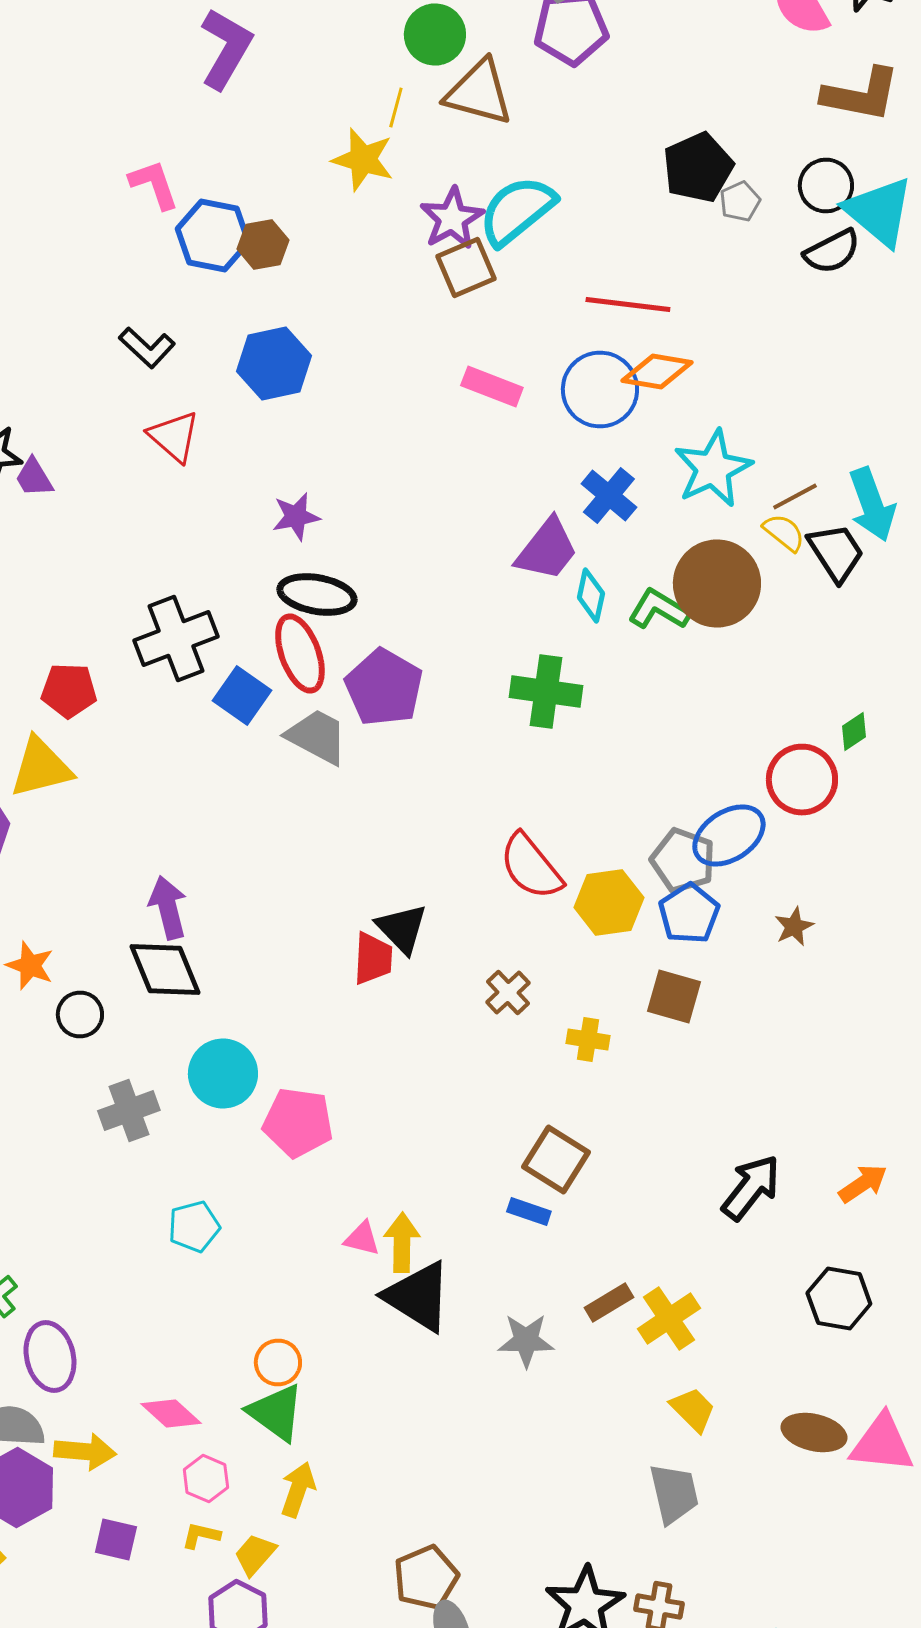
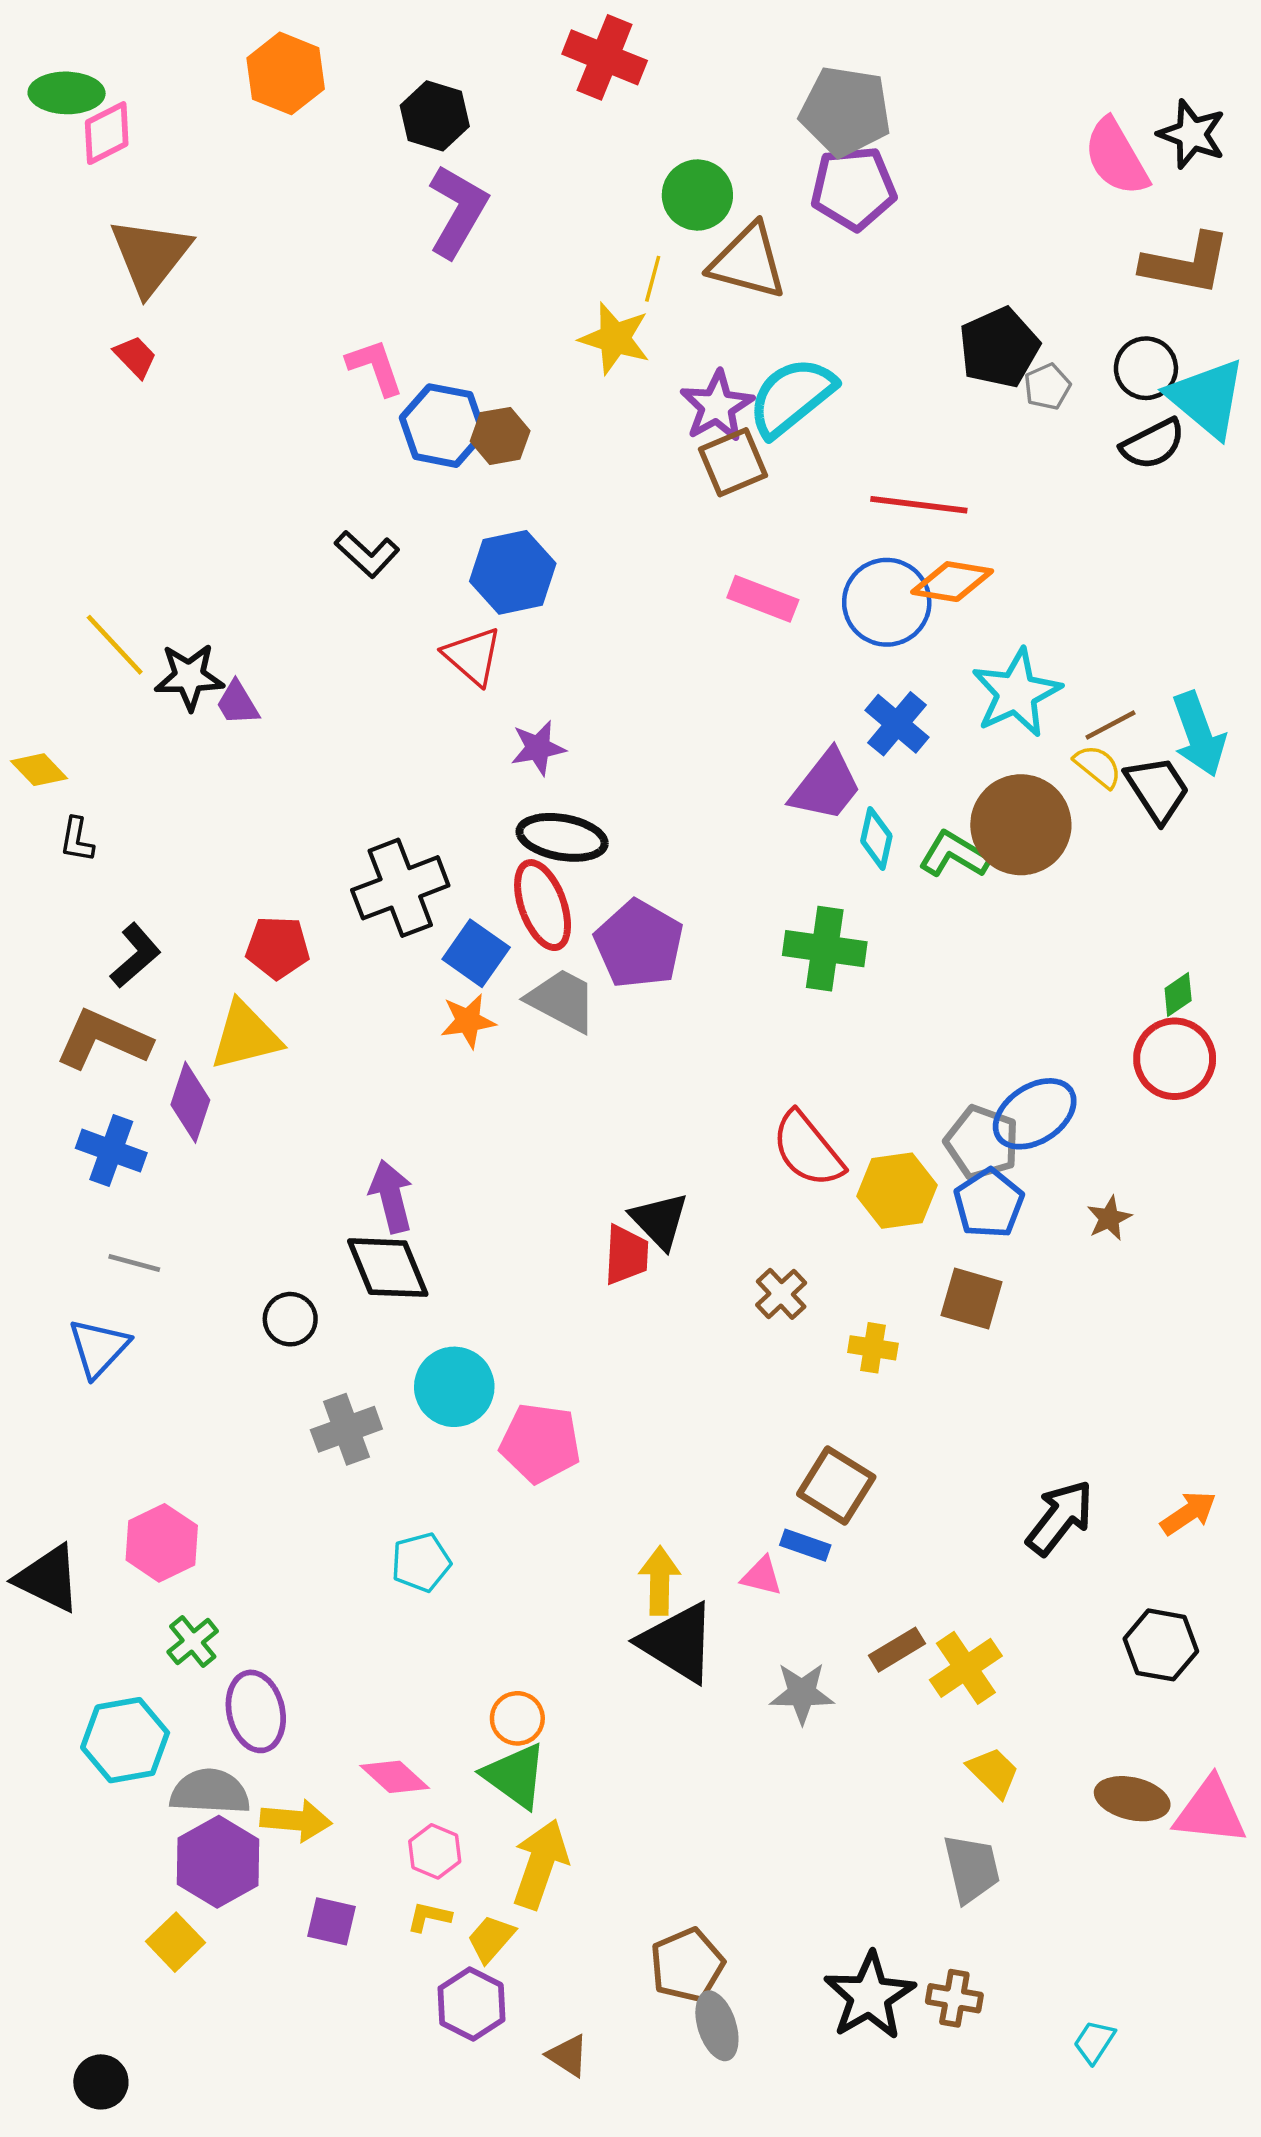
red triangle: (174, 436) -> (473, 656), moved
red circle: (802, 780) -> (1175, 1059), moved
orange star: (30, 966) -> (468, 1021), moved, turned -30
pink triangle: (362, 1238) -> (762, 1576), moved
yellow arrow: (298, 1490) -> (540, 1864), size x1.4

